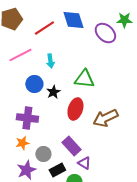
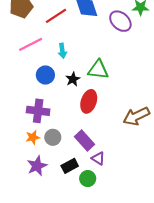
black star: (53, 92) -> (73, 79), moved
brown arrow: (105, 118) -> (136, 116), moved
gray circle: (43, 154) -> (53, 137), moved

